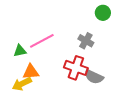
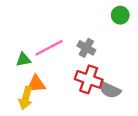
gray cross: (86, 41) -> (86, 48), moved
yellow arrow: (22, 84) -> (26, 98), turned -48

